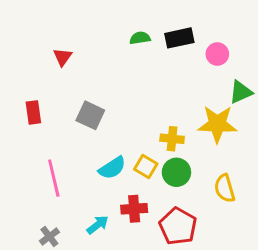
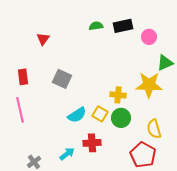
pink line: (54, 178) -> (20, 110), moved
red pentagon: (178, 226) -> (143, 155), moved

